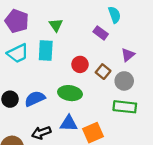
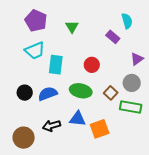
cyan rectangle: (46, 50) -> (56, 65), moved
brown square: (103, 72) -> (111, 93), moved

